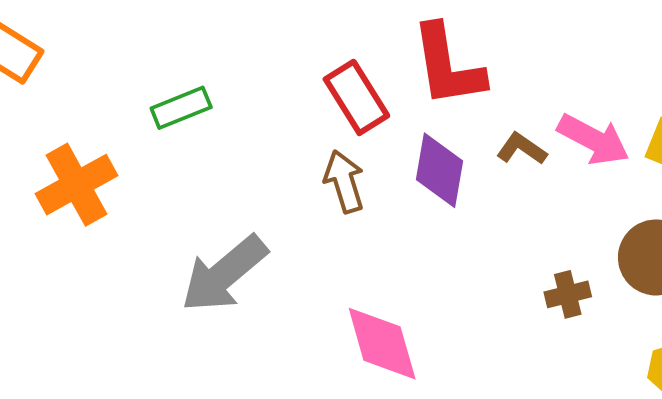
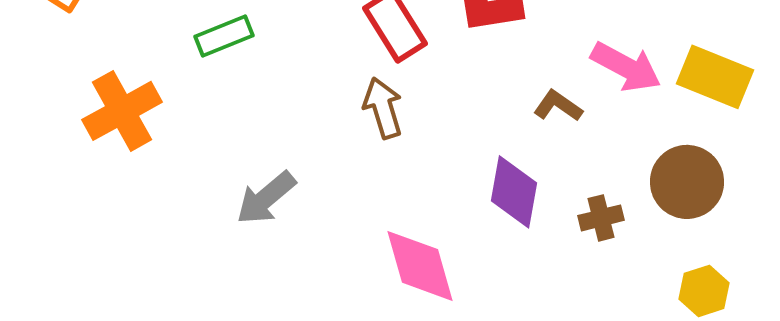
brown L-shape: (522, 149) -> (558, 106), moved
purple diamond: (440, 170) -> (514, 192), moved
gray arrow: (224, 274) -> (266, 198), size x0.7

